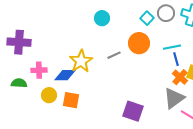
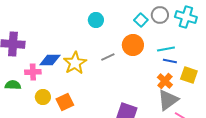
blue line: (176, 59) -> (170, 61), turned -64
blue diamond: (65, 75) -> (50, 60), moved
orange cross: (180, 77) -> (165, 81), moved
orange square: (71, 100) -> (65, 102), turned -36

